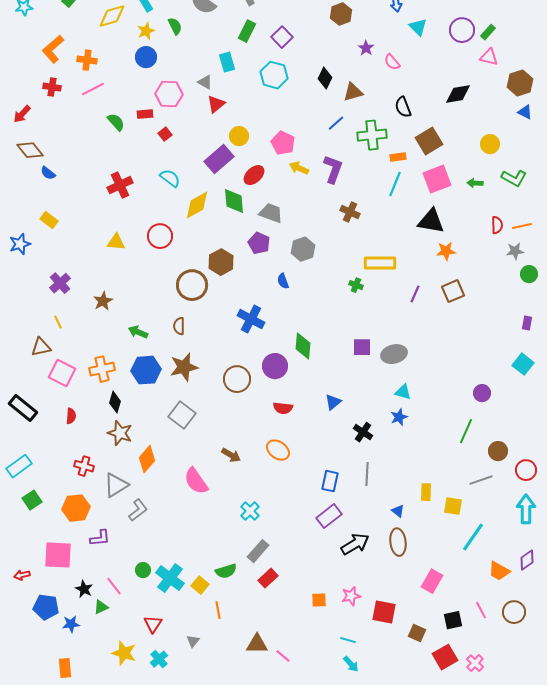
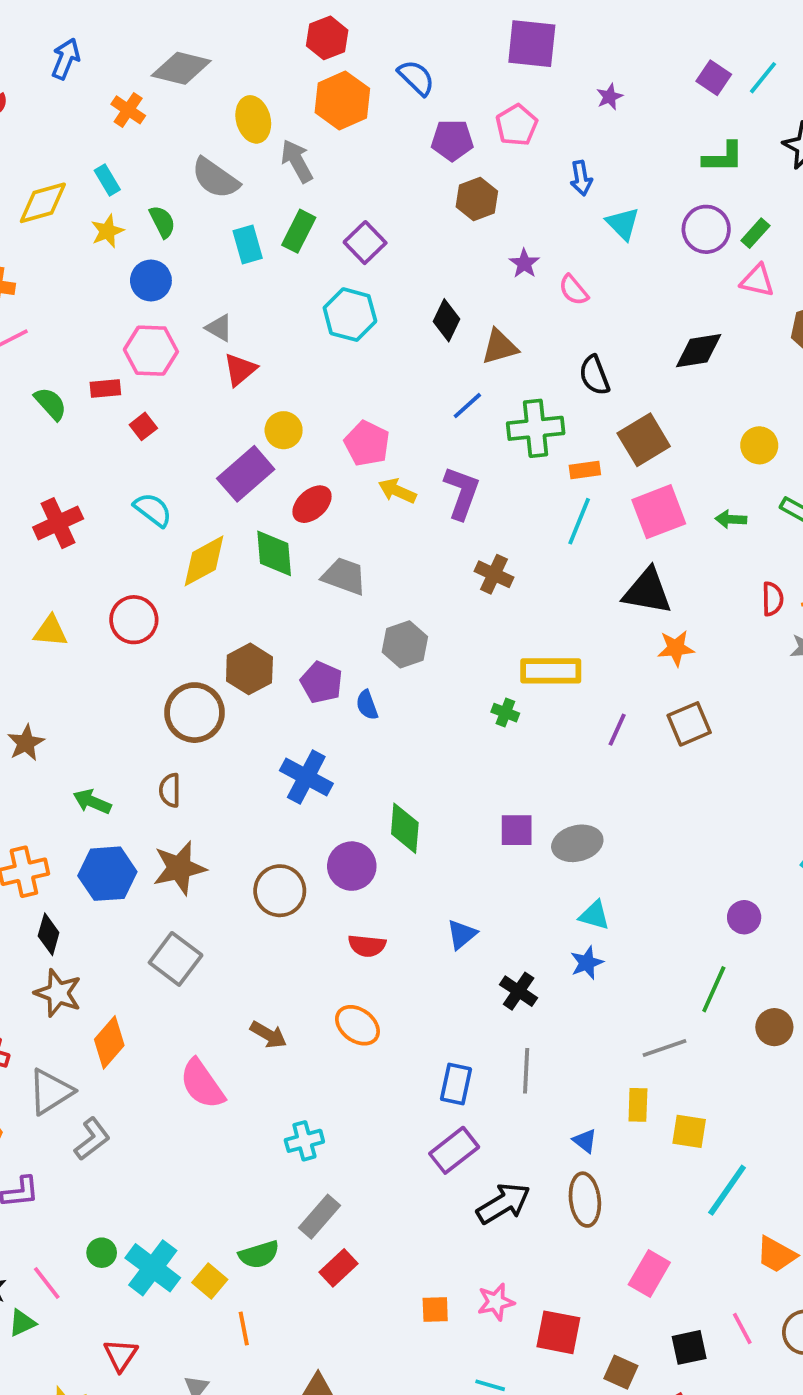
blue circle: (146, 57) -> (151, 280), moved
cyan rectangle: (227, 62) -> (248, 244), moved
purple pentagon: (259, 243) -> (321, 682), moved
gray line: (481, 480) -> (664, 1048), moved
cyan cross: (250, 511) -> (304, 1141), turned 30

